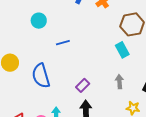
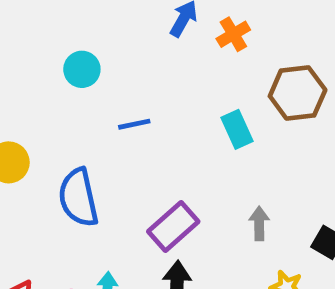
cyan rectangle: (122, 50) -> (237, 129), moved
purple rectangle: (83, 85) -> (173, 227), size x1.5

